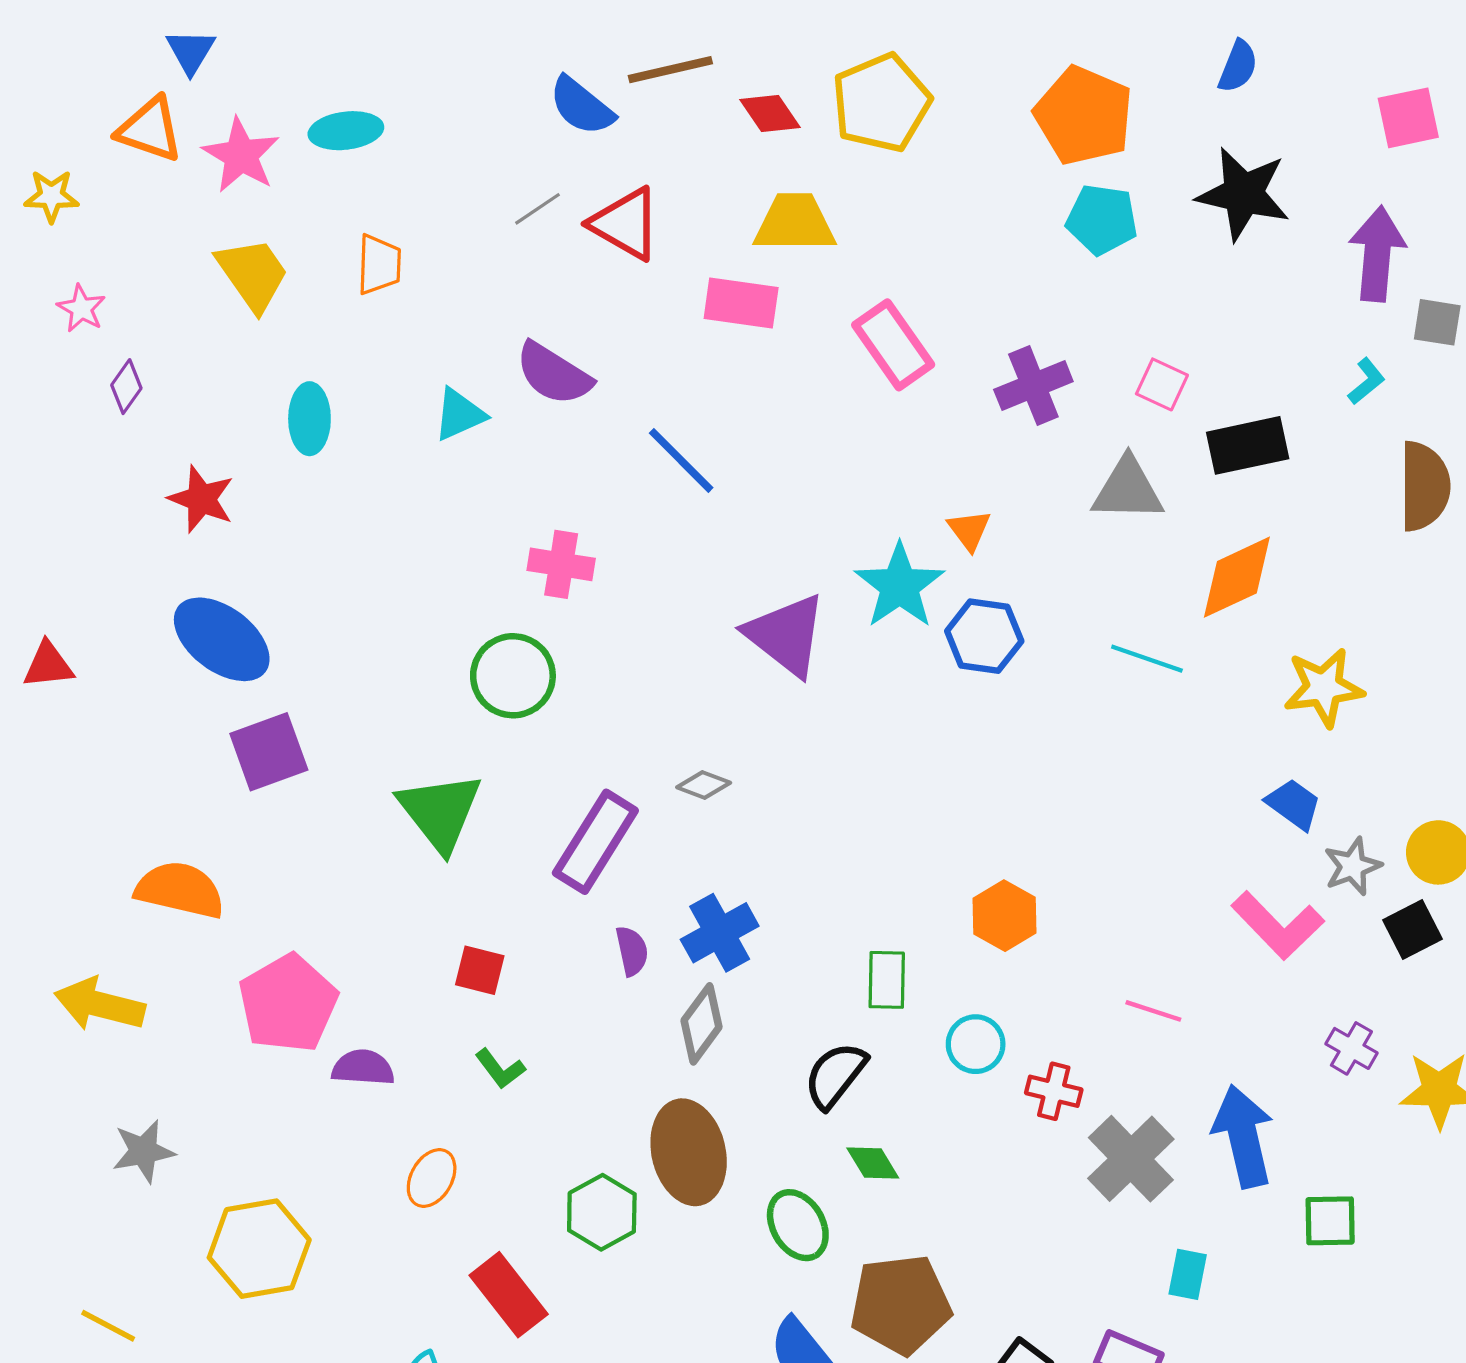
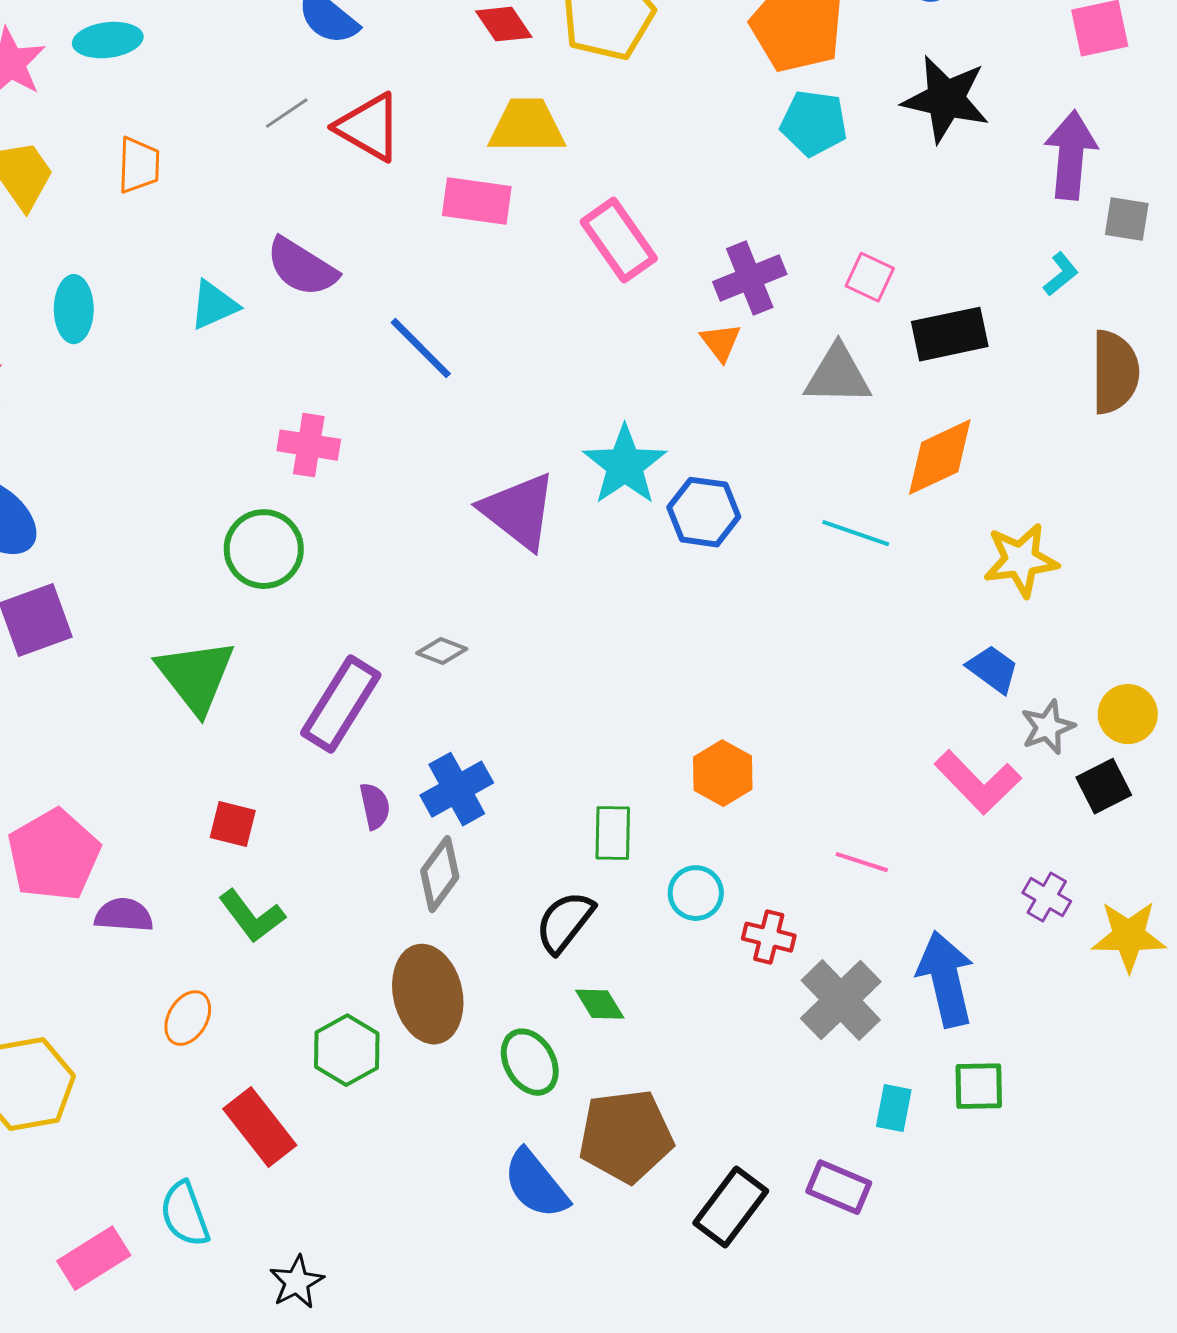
orange triangle: (969, 530) -> (721, 342), moved
green L-shape: (500, 1069) -> (252, 916), size x1.4
green square: (1330, 1221) -> (979, 1086), moved

